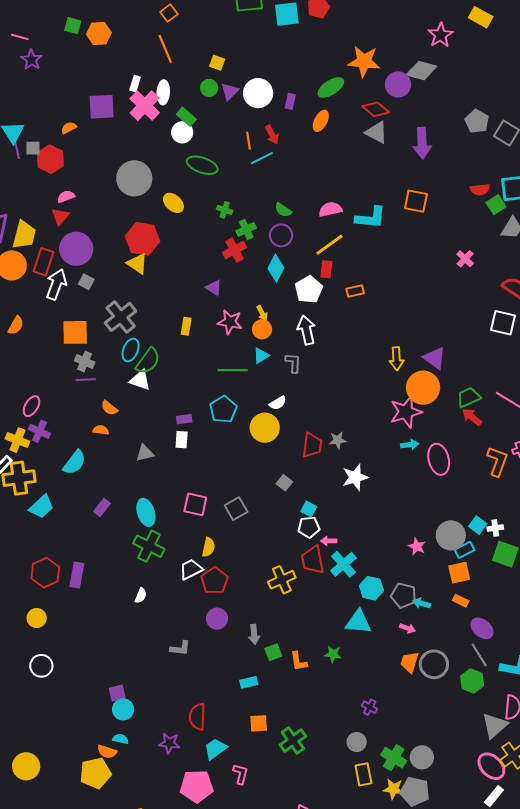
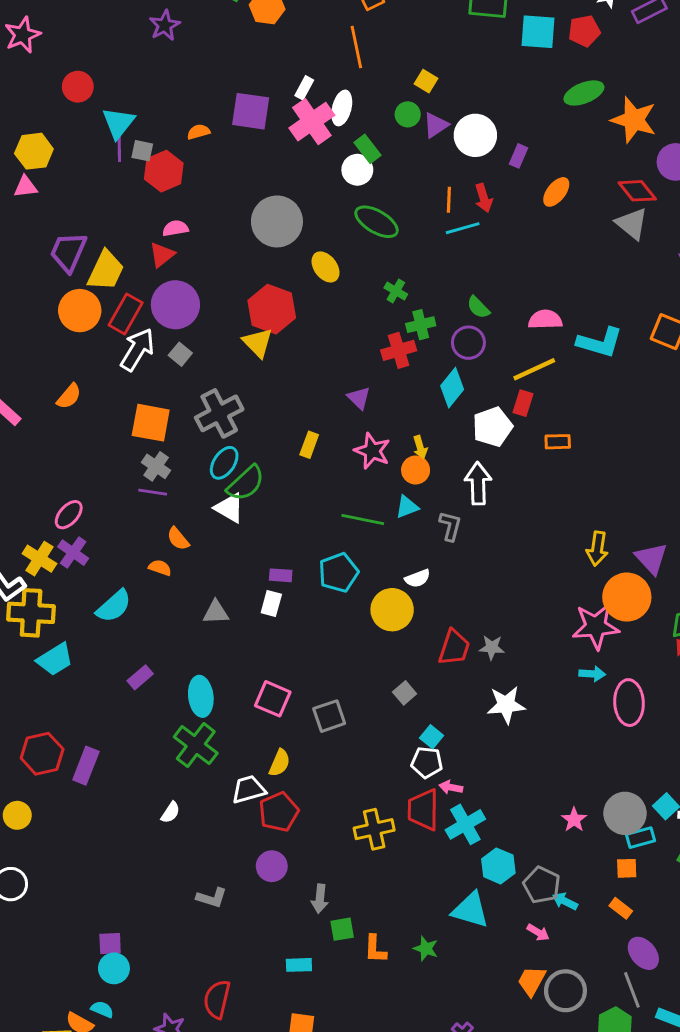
green ellipse: (331, 87) -> (584, 93), moved
orange square: (459, 573) -> (627, 868), size x0.7

